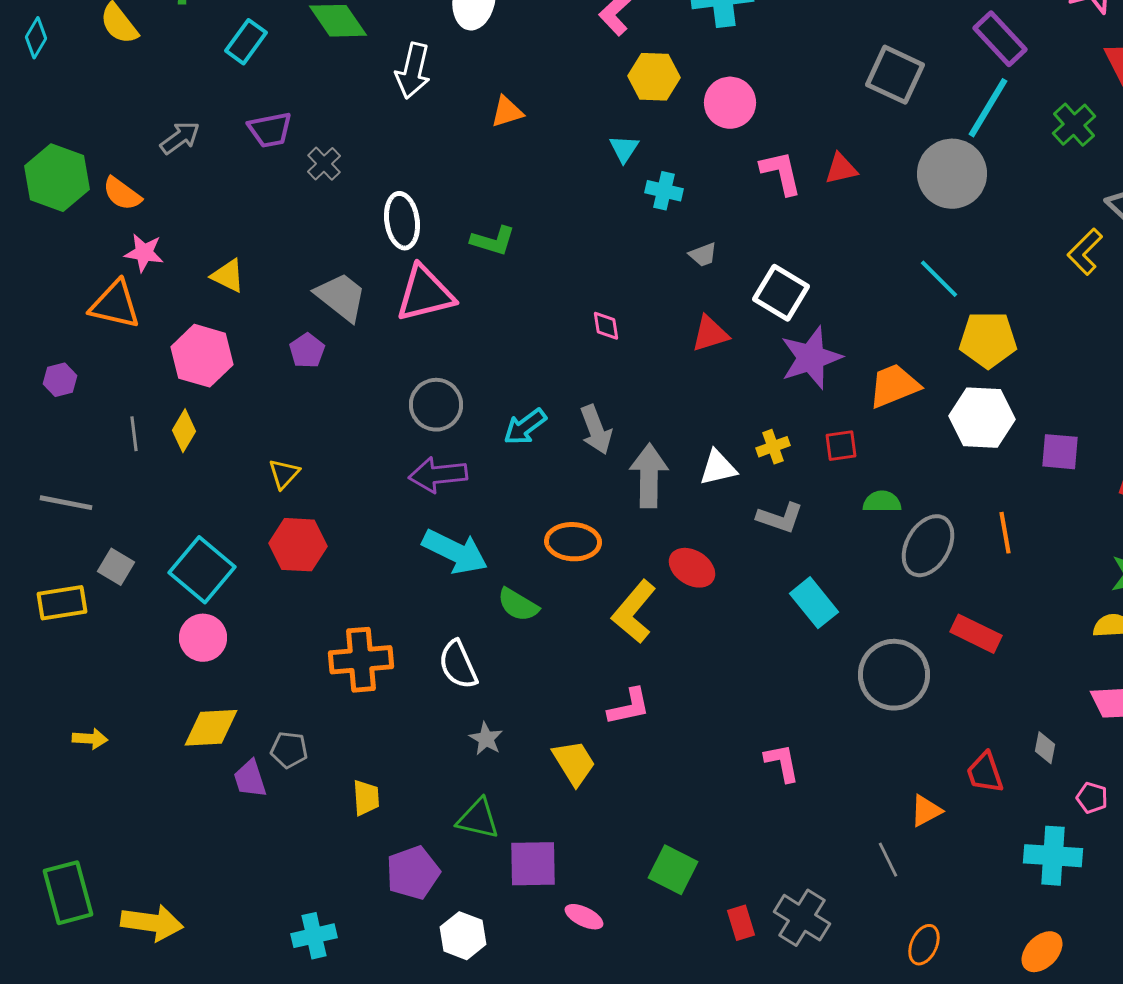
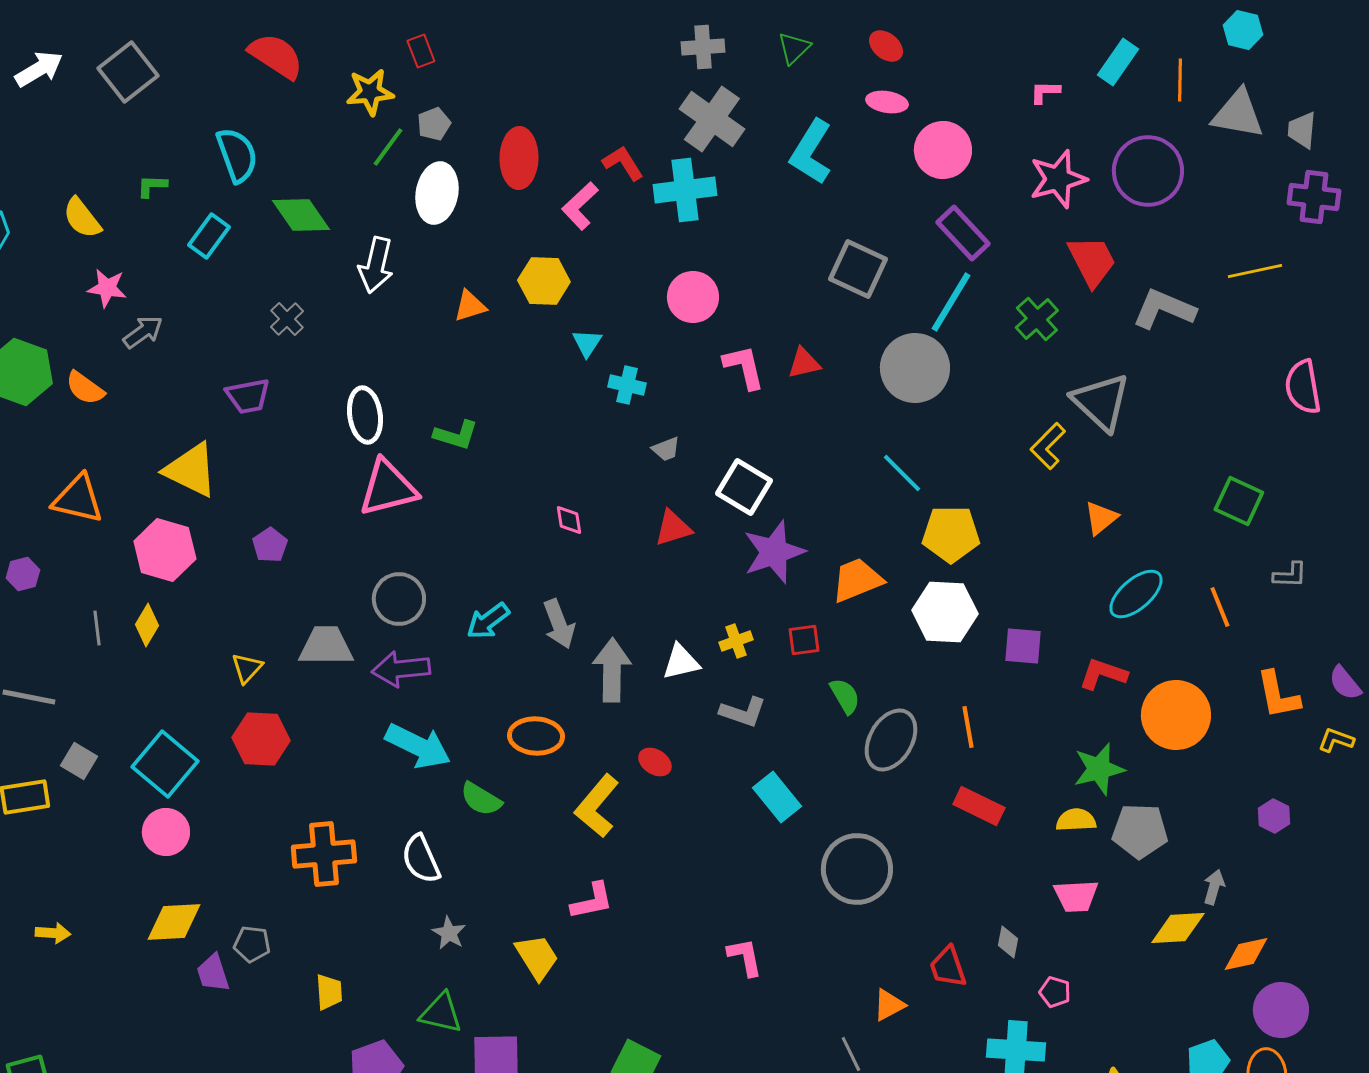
yellow hexagon: (654, 77) -> (544, 281), moved
purple trapezoid: (270, 130) -> (248, 396), moved
gray cross: (324, 164) -> (287, 319), moved
pink star: (144, 253) -> (107, 288), moved
yellow triangle: (228, 276) -> (191, 470), size x1.6
gray trapezoid: (341, 297) -> (326, 646), moved, turned -38
green semicircle: (882, 502) -> (845, 696), turned 60
red ellipse: (692, 568) -> (655, 762), size x0.7
red rectangle: (976, 634) -> (979, 806), moved

